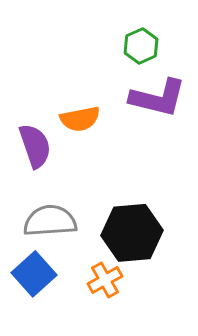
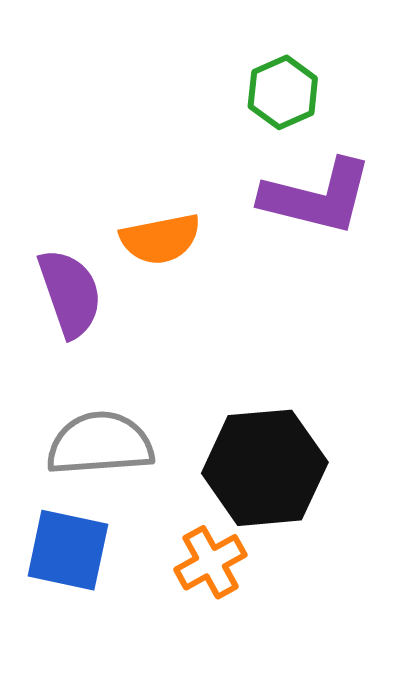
blue square: (34, 274) -> (68, 550), turned -36

